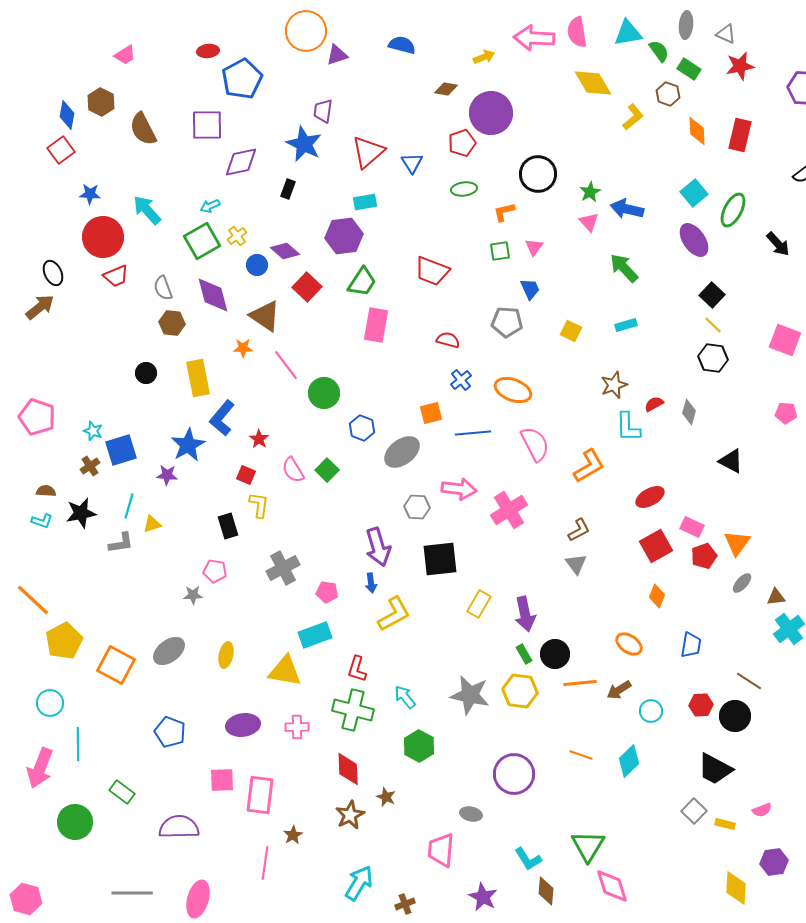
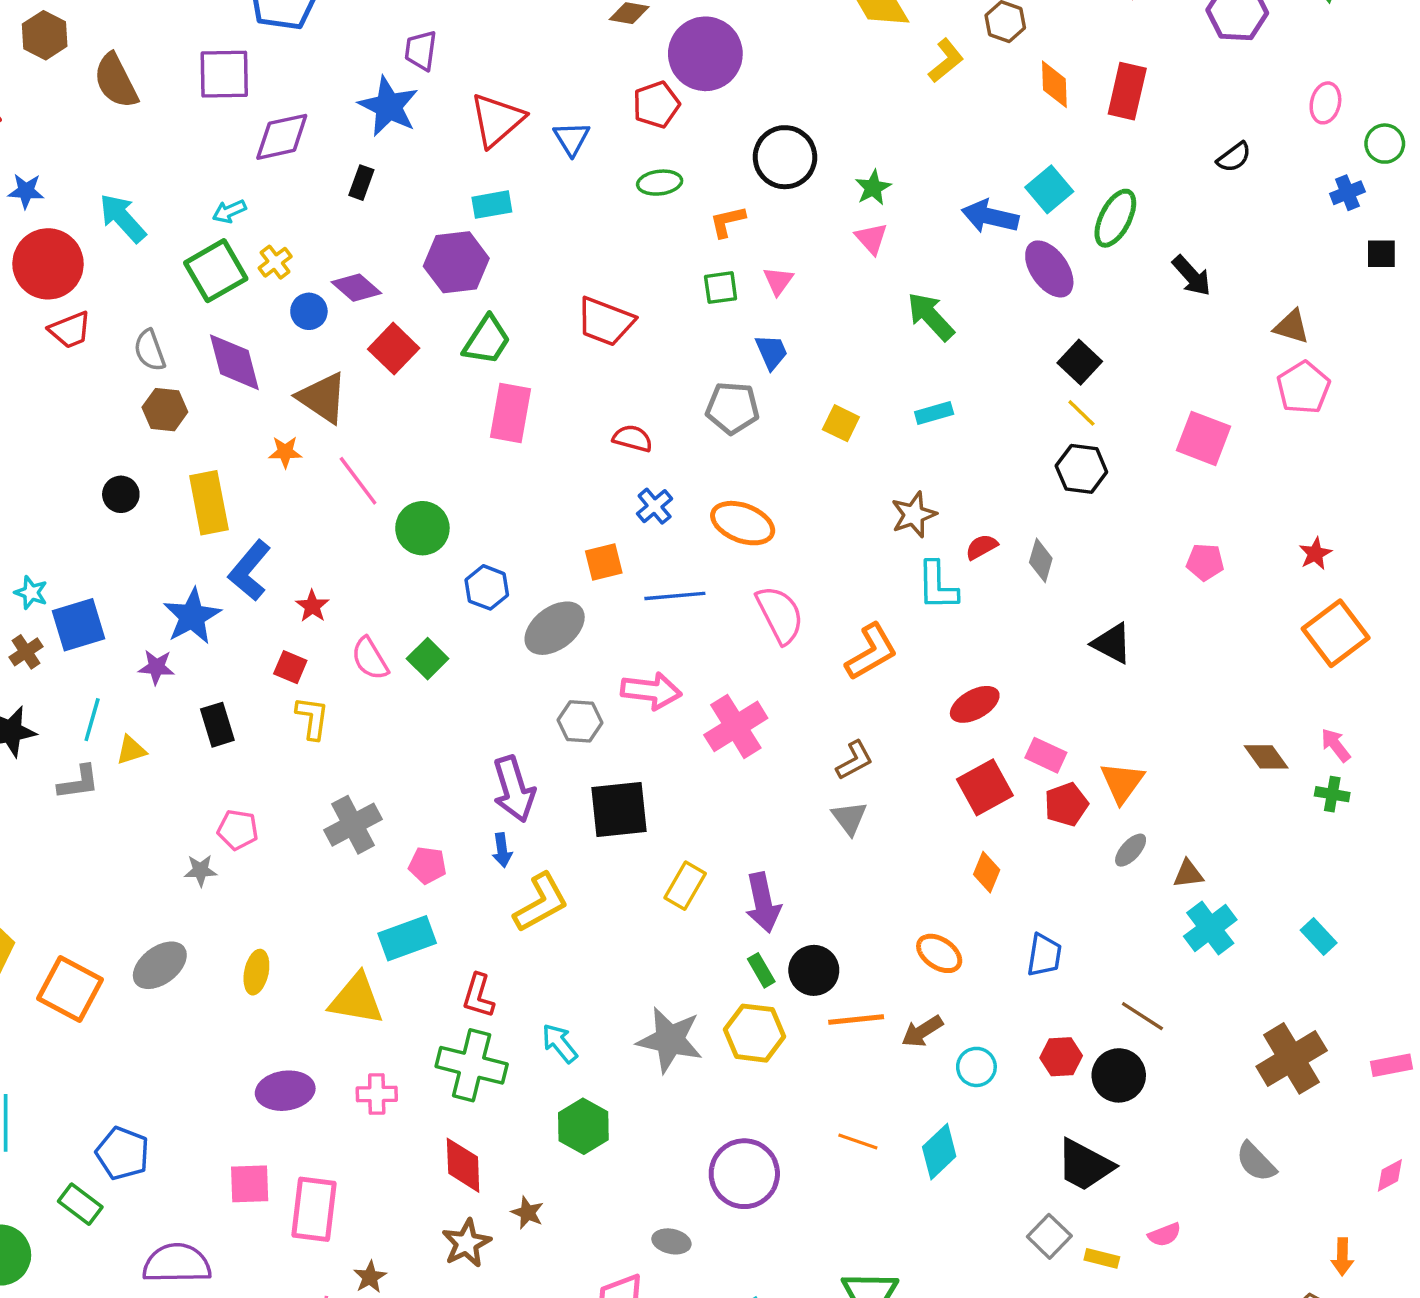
blue arrow: (627, 209) -> (990, 216), moved
black rectangle: (228, 526) -> (217, 725), moved
blue pentagon: (170, 732) -> (123, 1153), moved

